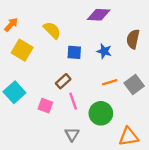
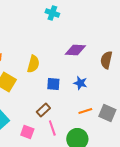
yellow semicircle: (52, 30) -> (33, 64), turned 60
brown semicircle: (133, 39) -> (106, 60), moved
gray square: (134, 85) -> (107, 113), turned -30

